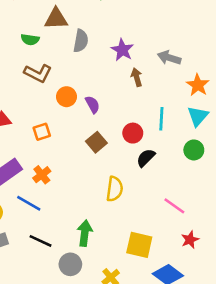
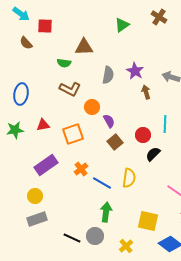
gray semicircle: (81, 41) -> (108, 75), moved
purple semicircle: (92, 104) -> (109, 121), moved
orange square: (42, 132) -> (73, 134), size x1.5
orange cross: (42, 175) -> (81, 169), moved
blue line: (29, 203) -> (102, 183), moved
black line: (41, 241) -> (72, 238), moved

